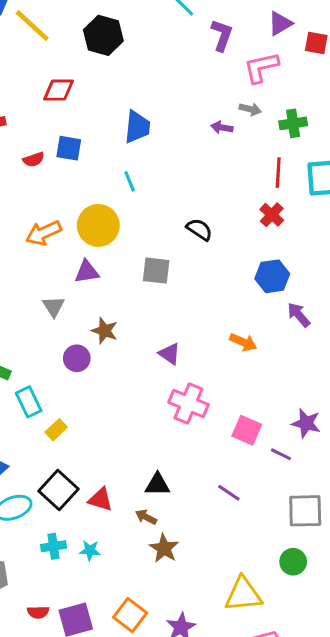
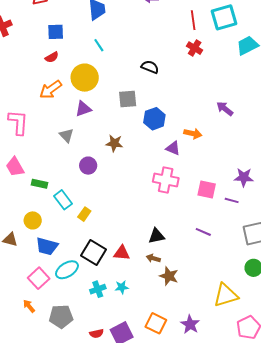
red semicircle: (34, 159) -> (52, 57), moved
blue hexagon: (272, 276) -> (154, 119), moved
brown star: (105, 331) -> (114, 143), moved
purple triangle: (170, 354) -> (173, 148), moved

